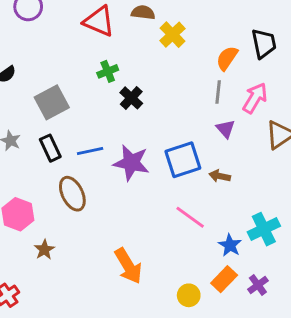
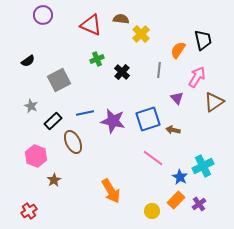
gray line: (218, 92) -> (159, 70), moved
black cross: (131, 98) -> (122, 72), moved
black rectangle: (50, 148) -> (53, 121), moved, turned 72

